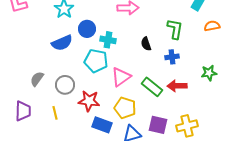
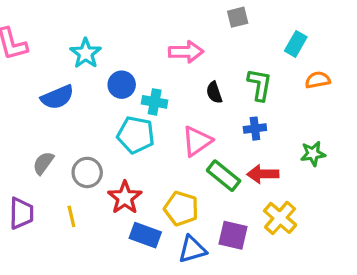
blue semicircle: (62, 43) -> (57, 97), moved
black semicircle: (146, 44) -> (214, 93), moved
pink triangle: (121, 77) -> (197, 141), moved
red star: (89, 101) -> (125, 198), turned 30
yellow cross: (187, 126) -> (280, 218), moved, turned -35

